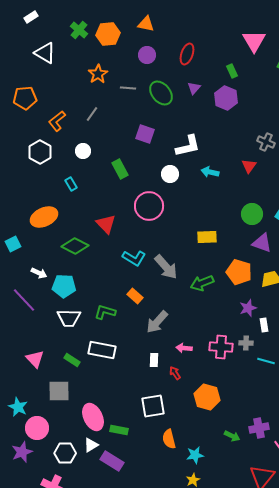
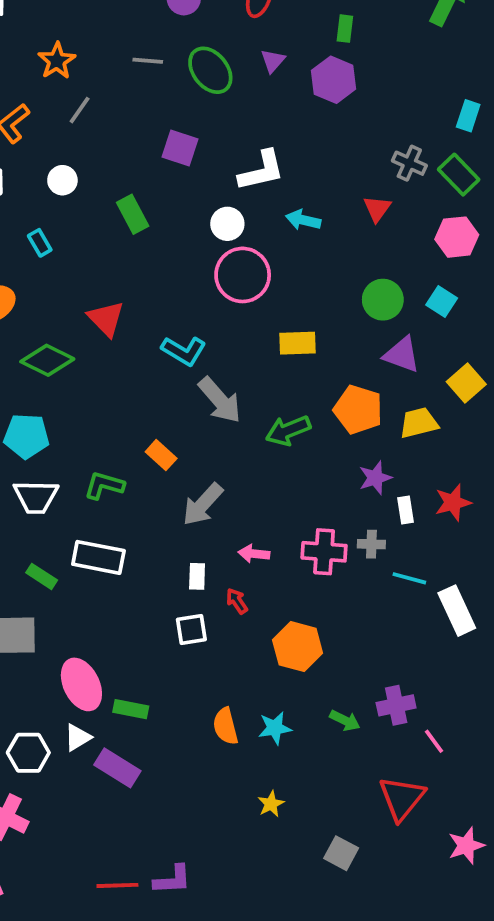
green rectangle: (232, 71) -> (345, 29), turned 32
orange star: (98, 74) -> (57, 61), moved
pink circle: (149, 206) -> (243, 275), moved
cyan L-shape: (134, 258) -> (184, 351), moved
white square: (153, 406) -> (191, 629), moved, size x0.7
cyan star: (195, 455) -> (275, 728), moved

